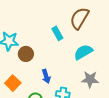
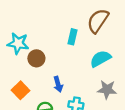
cyan rectangle: (57, 33) -> (72, 37), turned 40

